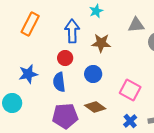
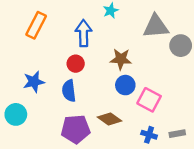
gray triangle: (136, 25) -> (156, 26), size x1.4
brown star: (101, 43) -> (121, 59), moved
blue circle: (93, 74) -> (125, 85), moved
blue cross: (130, 121) -> (149, 135), turned -32

